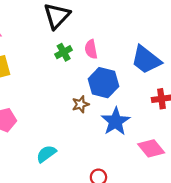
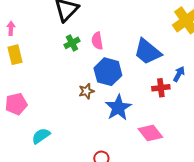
cyan semicircle: (46, 154) -> (41, 136), moved

